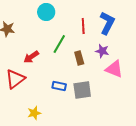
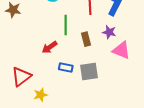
green line: (59, 44) -> (66, 25), turned -30
red arrow: (31, 57) -> (50, 47), moved
red triangle: (15, 79) -> (21, 77), moved

